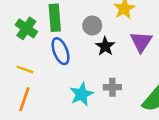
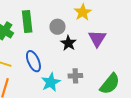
blue ellipse: (61, 51) -> (33, 61), moved

